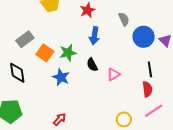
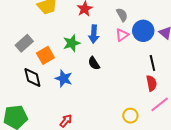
orange square: (45, 53) -> (45, 55), turned 30
green star: (68, 53) -> (72, 43), moved
black diamond: (17, 73) -> (32, 78), moved
pink triangle: (113, 74) -> (122, 35), moved

